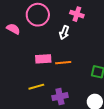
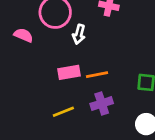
white arrow: (64, 33) -> (79, 34), moved
purple cross: (60, 97) -> (102, 104), moved

